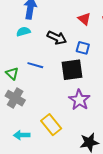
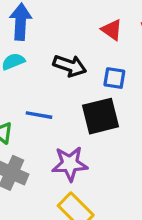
purple star: (79, 100) -> (70, 164), moved, turned -30

